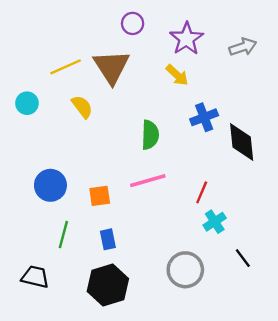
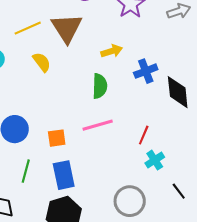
yellow arrow: (177, 75) -> (112, 51), moved, turned -60
blue rectangle: (108, 239) -> (64, 175), size x1.6

